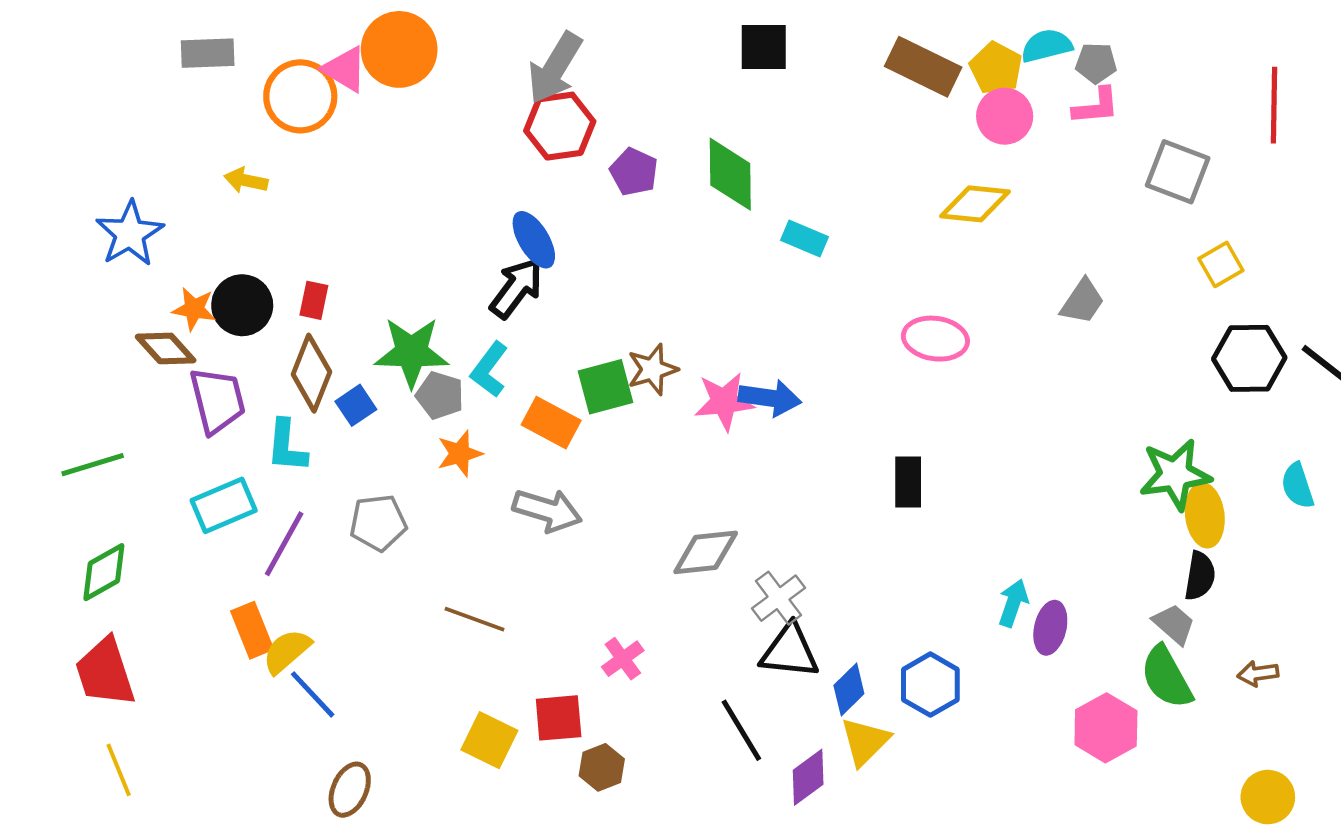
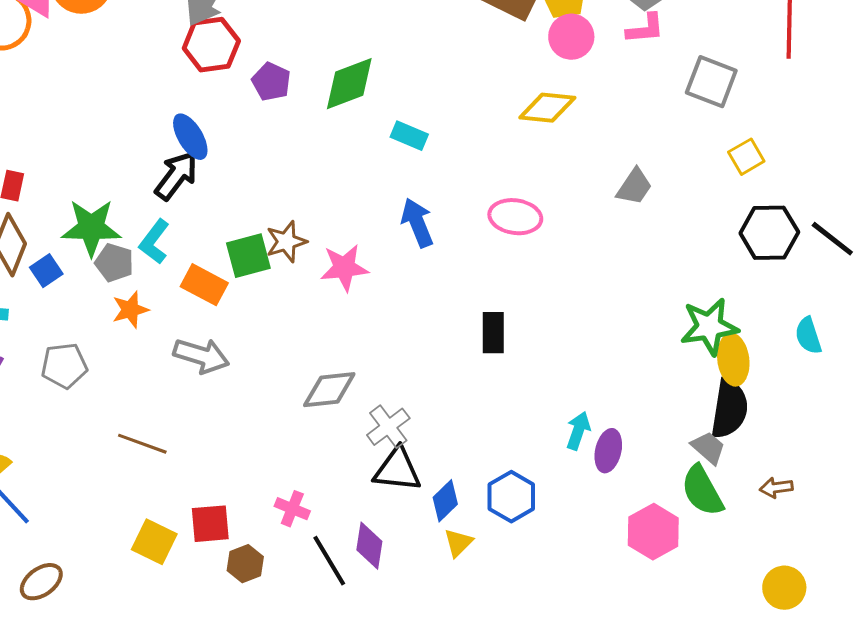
green diamond: (730, 174) -> (349, 84), turned 70
blue arrow: (770, 398) -> (417, 223), moved, turned -120
black semicircle: (1200, 576) -> (729, 409), size x1.5
pink cross: (623, 659) -> (292, 509), moved, turned -32
black line: (741, 730) -> (329, 561), moved
yellow triangle: (865, 741) -> (458, 543), size x0.7
purple diamond: (808, 777) -> (369, 546), moved, turned -45
brown ellipse: (350, 790) -> (41, 582), turned 30

